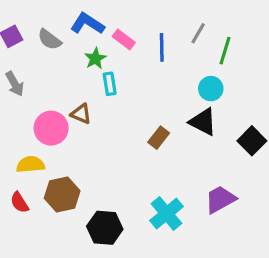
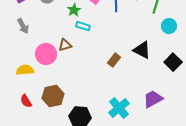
cyan rectangle: (110, 84) -> (83, 26), turned -64
cyan circle: (211, 89) -> (169, 26), moved
brown triangle: (81, 114) -> (65, 45), turned -40
yellow semicircle: (30, 164) -> (25, 70), moved

